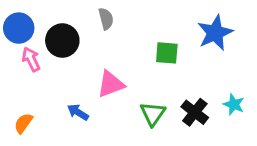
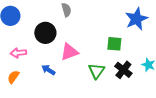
black circle: (62, 41) -> (45, 33), moved
green square: (167, 53) -> (114, 44), moved
pink arrow: (31, 59) -> (18, 53), moved, turned -70

